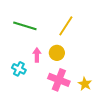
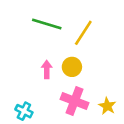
green line: (25, 26) -> (47, 24), moved
cyan cross: (19, 69) -> (24, 111), moved

